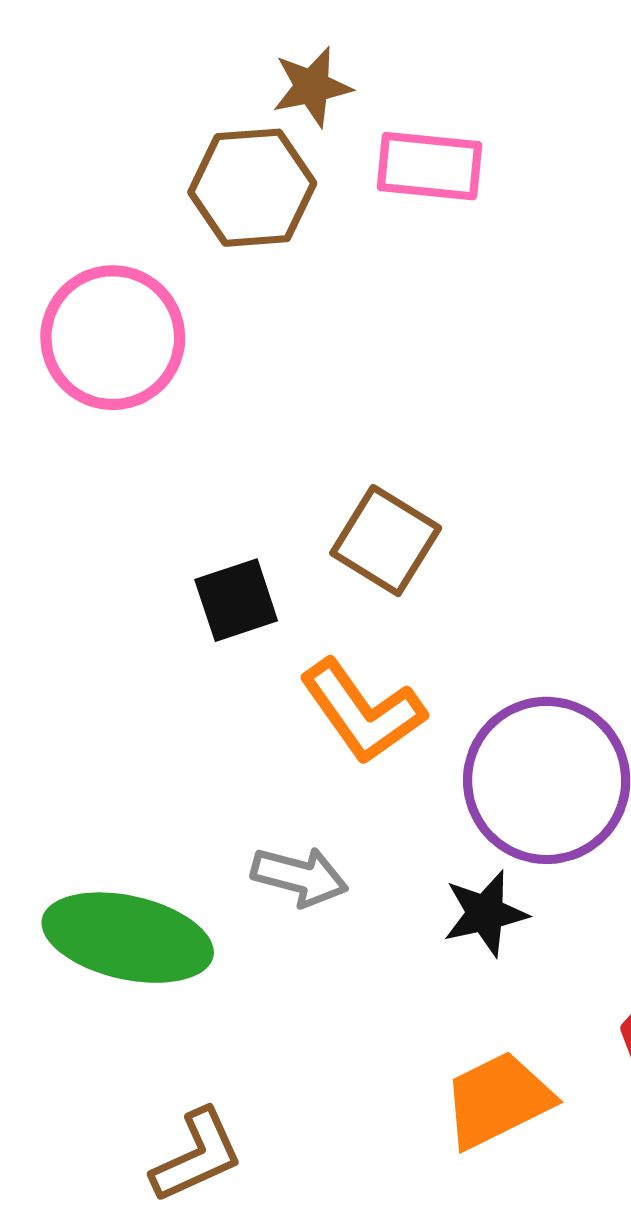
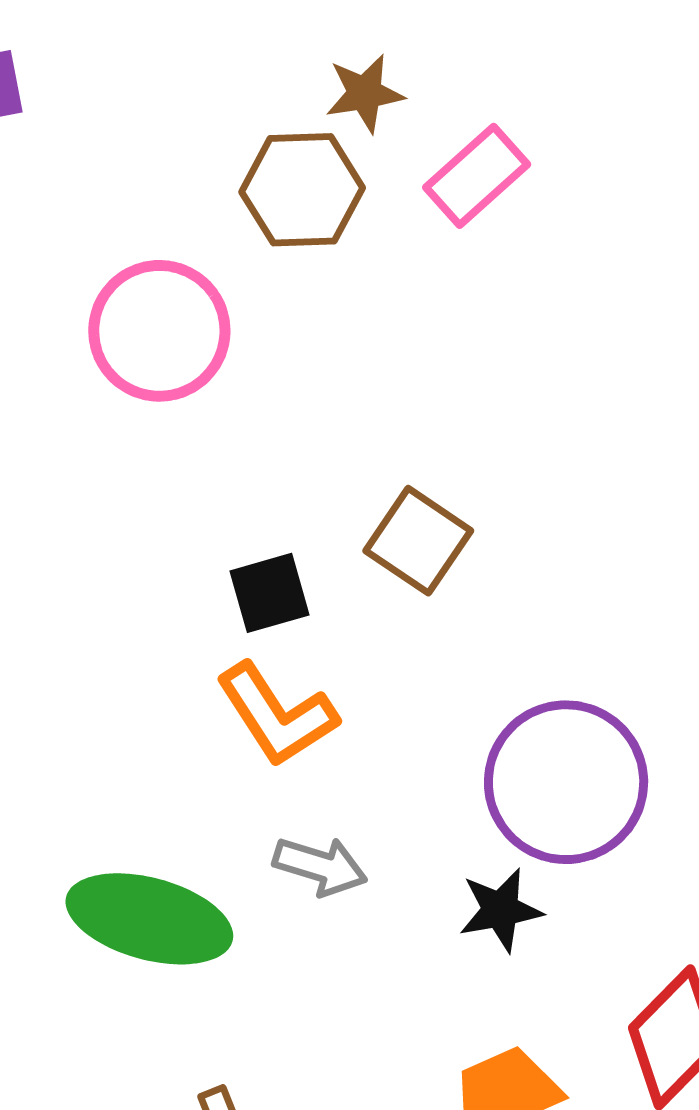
pink rectangle: (430, 166) -> (477, 176), turned -50
orange L-shape: (362, 711) -> (277, 715), moved

